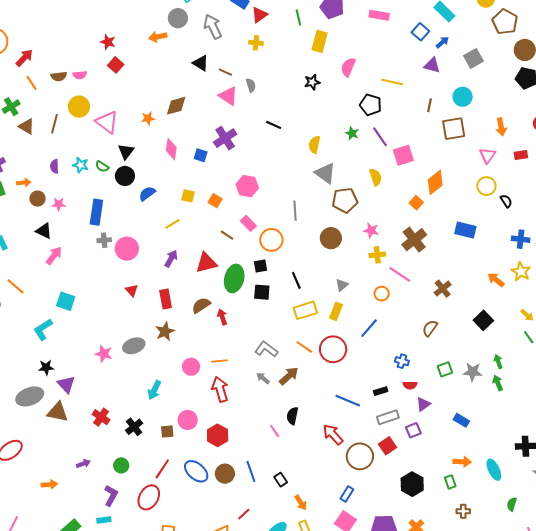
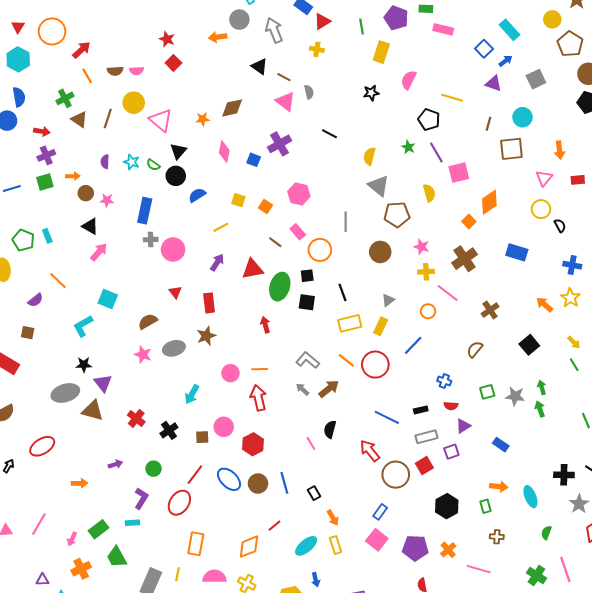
brown semicircle: (201, 305) -> (148, 321), moved

